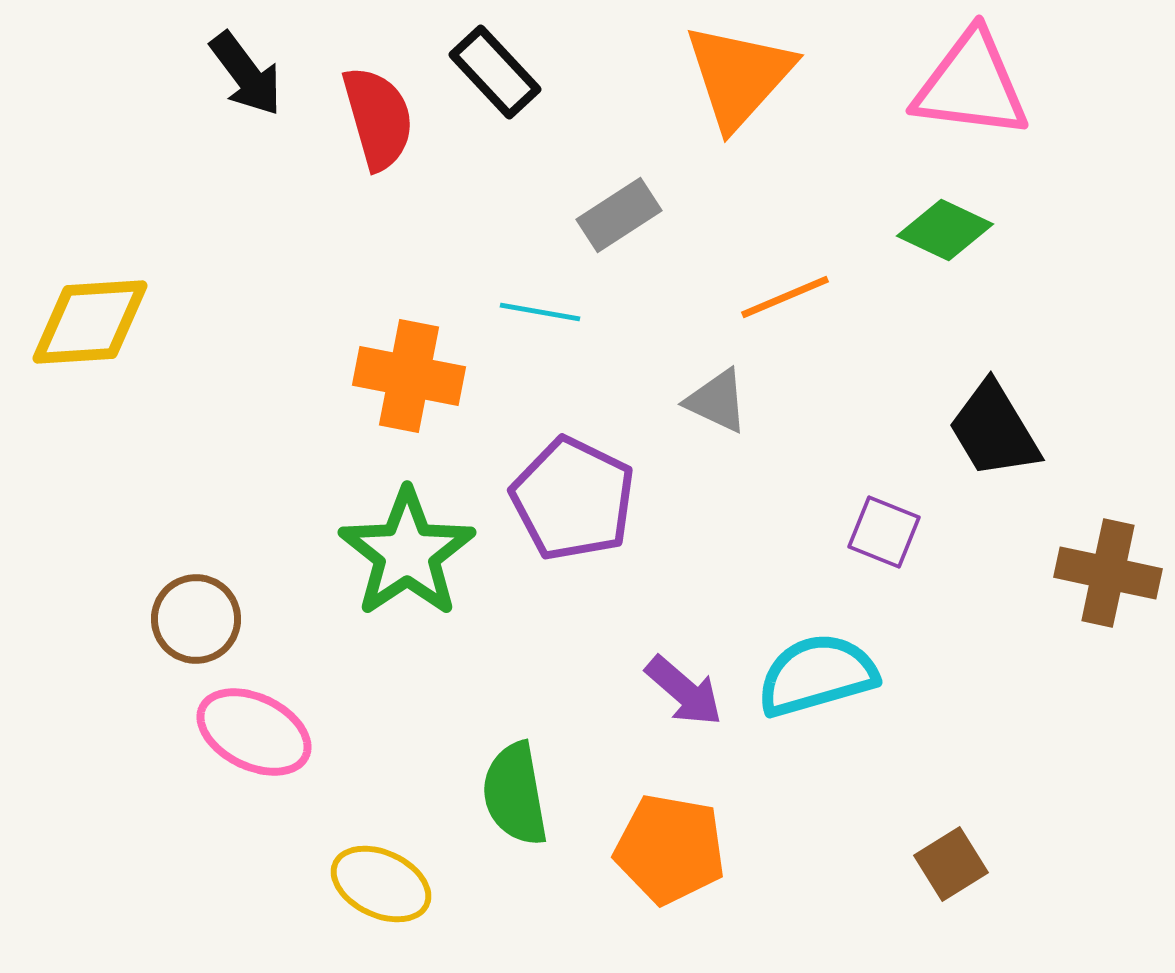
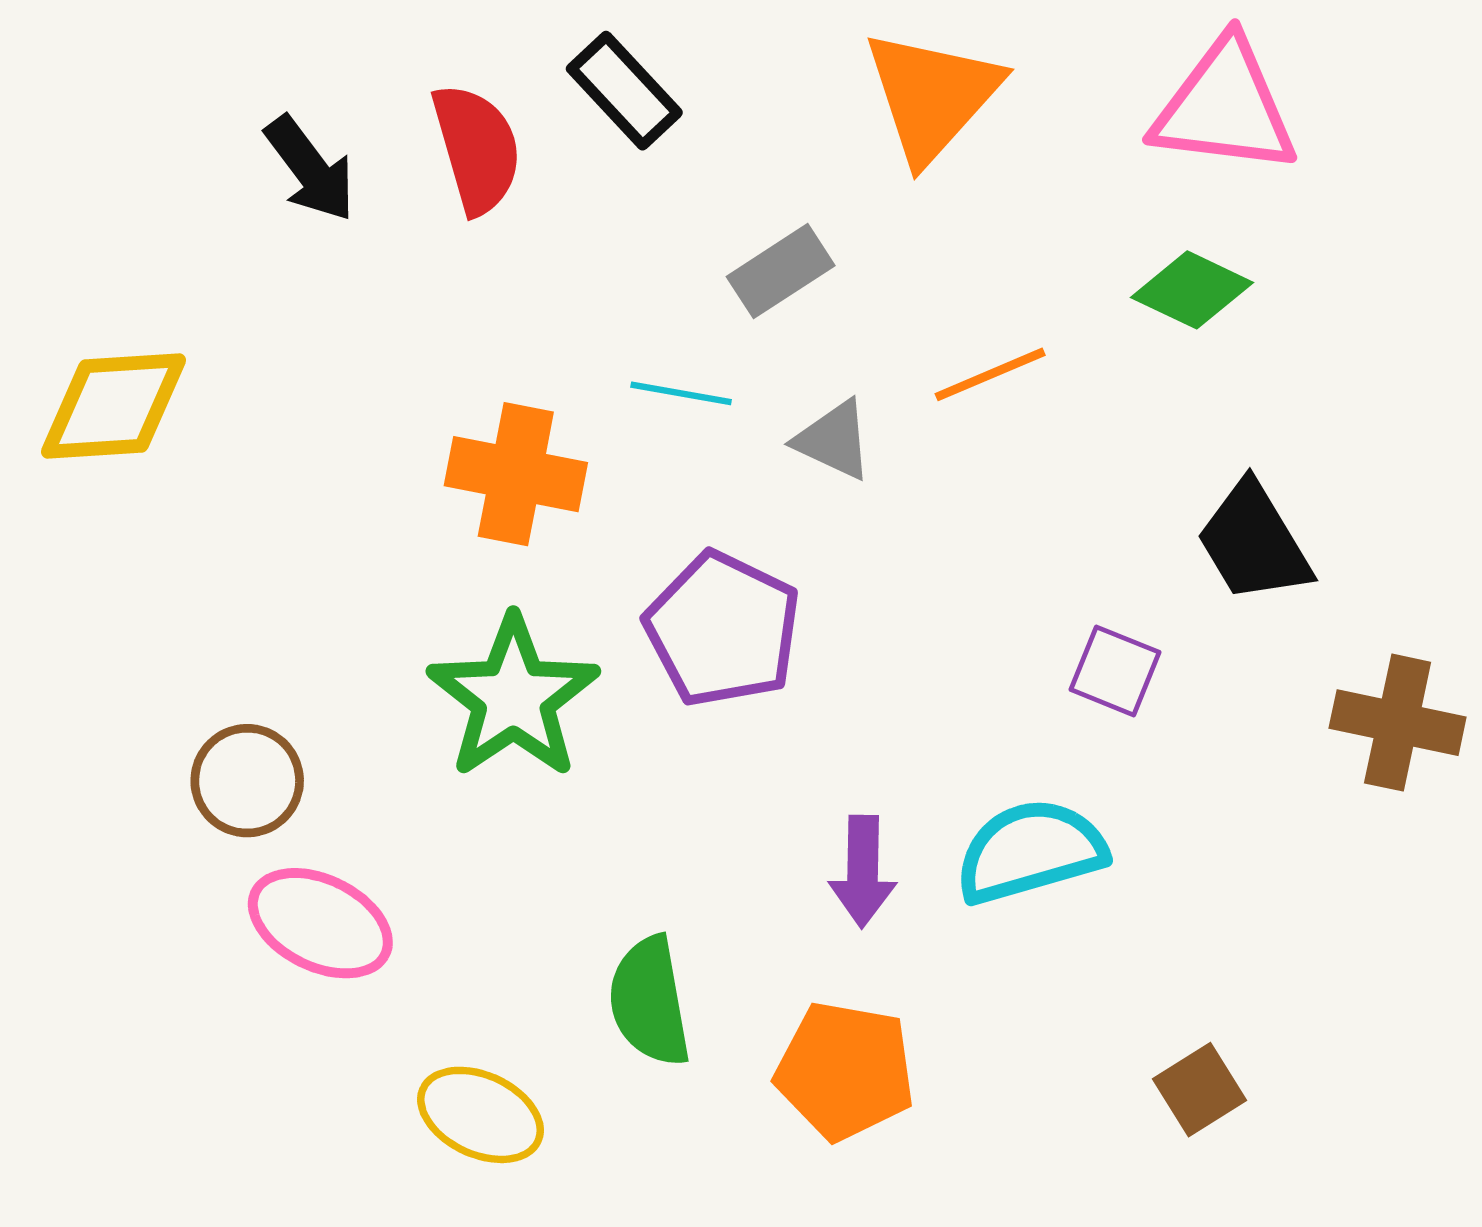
black arrow: (246, 74) -> (310, 169), moved
gray triangle: (717, 401) -> (834, 440), moved
purple arrow: (684, 691) -> (863, 871), turned 50

